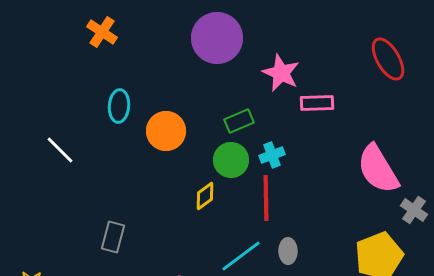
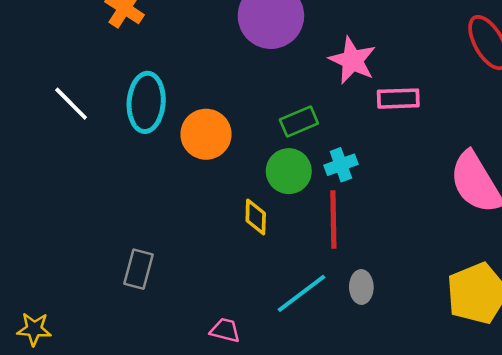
cyan ellipse: (119, 106) -> (146, 102), size x1.4
white line: (60, 150) -> (71, 104), moved
yellow diamond: (205, 196) -> (256, 217), turned -52

